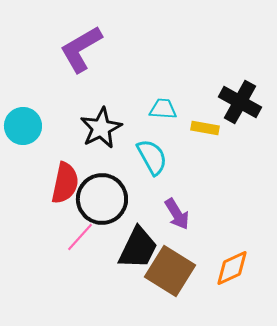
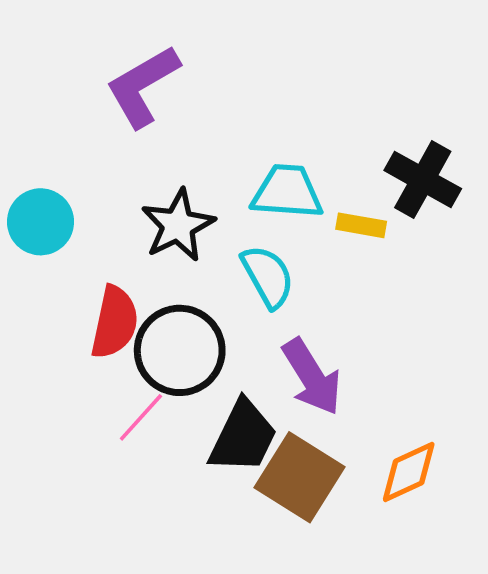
cyan trapezoid: (163, 109) -> (287, 192), size x1.5
purple arrow: (177, 214) -> (312, 377), size x1.4

